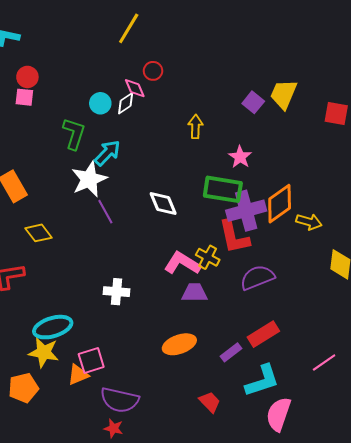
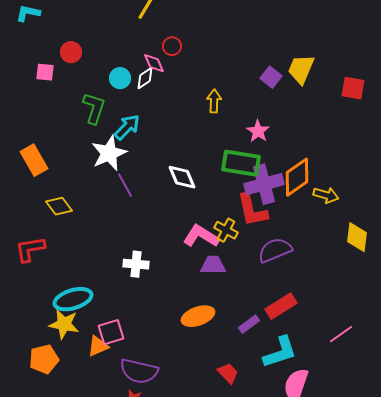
red circle: (27, 77) -> (71, 52), moved

